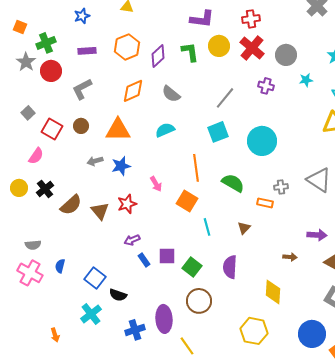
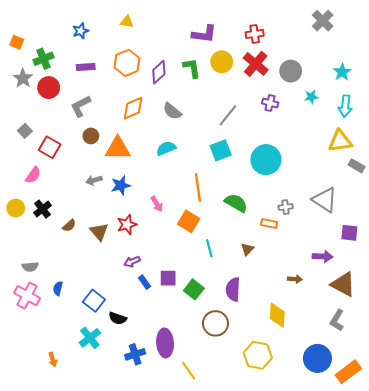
brown circle: (81, 126) -> (91, 136), moved
brown semicircle: (71, 205) -> (69, 226), size x0.6
brown circle: (199, 301) -> (215, 323), moved

